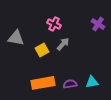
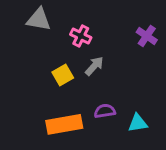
gray triangle: (16, 38) -> (39, 19), moved
purple semicircle: (70, 84) -> (105, 111), moved

